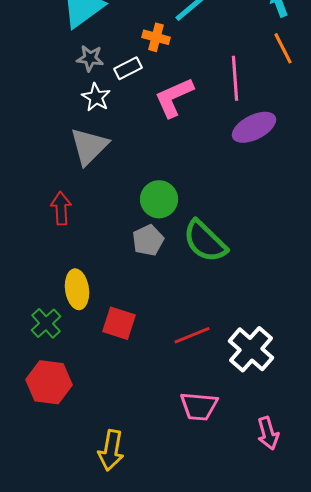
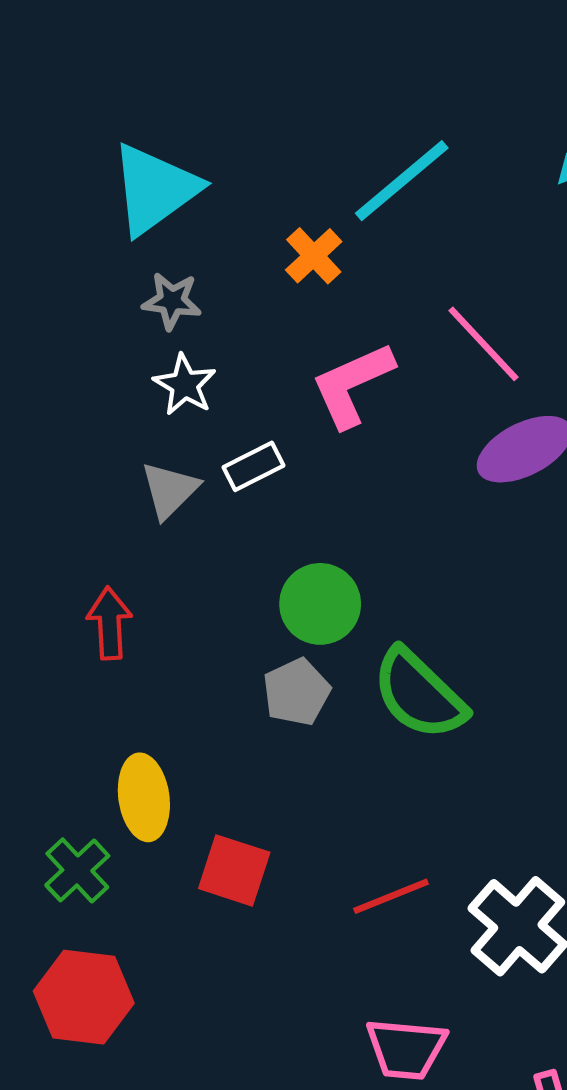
orange cross: (156, 37) -> (314, 256), turned 32
white rectangle: (128, 68) -> (253, 466), moved
pink line: (235, 78) -> (483, 344), turned -39
gray triangle: (89, 146) -> (170, 490), size x0.7

